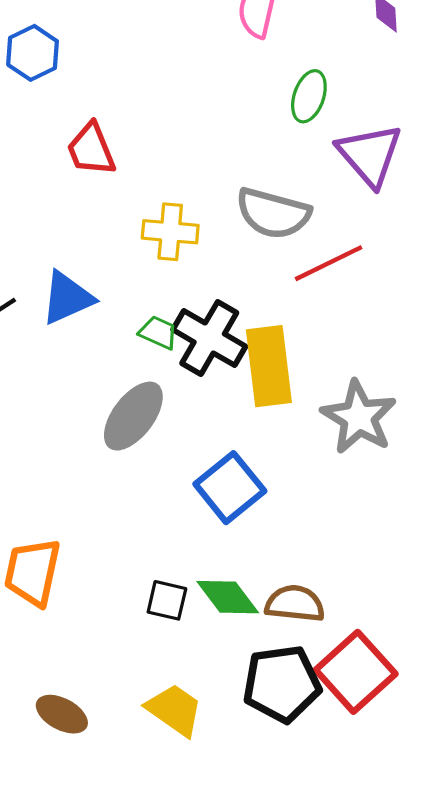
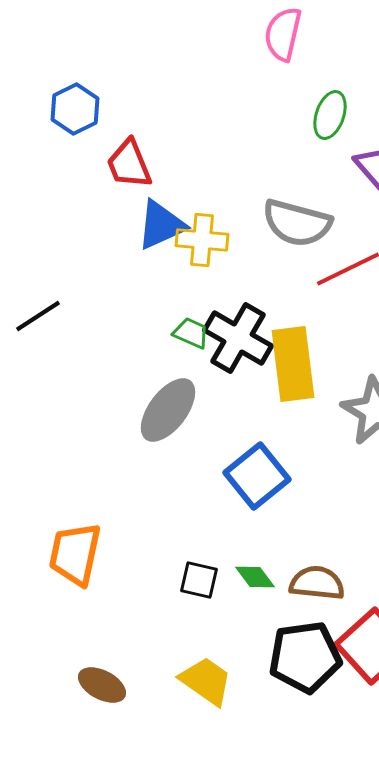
blue hexagon: (33, 53) -> (75, 109), moved
blue triangle: (67, 298) -> (161, 225), moved
green diamond: (228, 597) -> (255, 577), size x0.7

